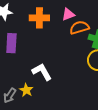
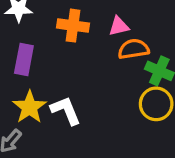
yellow star: (26, 90) -> (30, 107), moved, size x1.5

